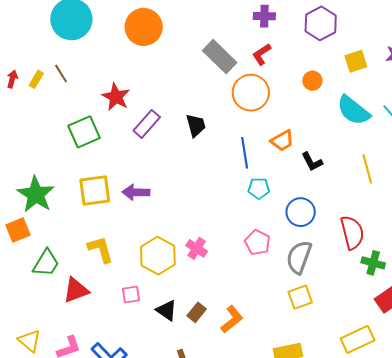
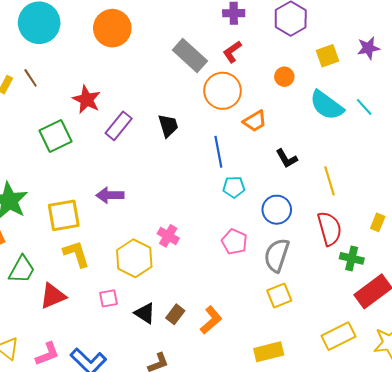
orange trapezoid: (282, 141) -> (255, 121), moved
yellow line: (367, 169) -> (329, 181), moved
yellow square: (95, 191) -> (64, 215), moved
pink cross: (197, 248) -> (168, 236), moved

